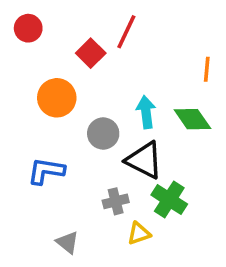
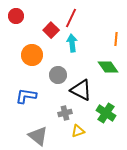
cyan arrow: (146, 112) -> (72, 43), moved
green cross: (169, 200) -> (106, 113), moved
gray triangle: (67, 242) -> (38, 136), size x1.5

